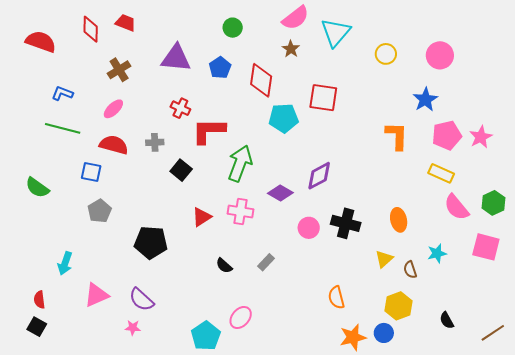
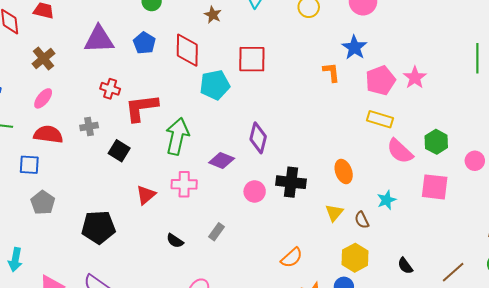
orange L-shape: (397, 136) -> (331, 72), moved, size x0.7
purple diamond: (319, 176) -> (258, 138), turned -40
orange semicircle: (336, 297) -> (292, 258), turned -110

